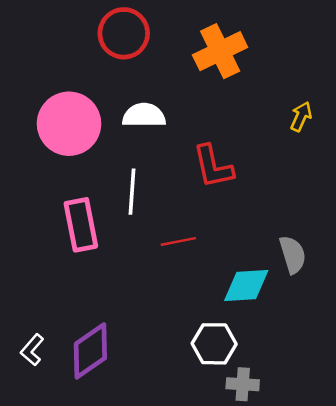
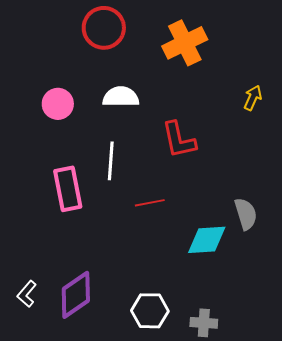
pink circle: (69, 124) -> (58, 104), size x0.6
white hexagon: (214, 344) -> (150, 311), moved

